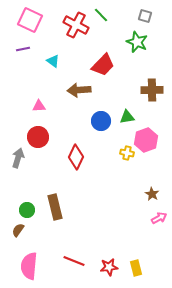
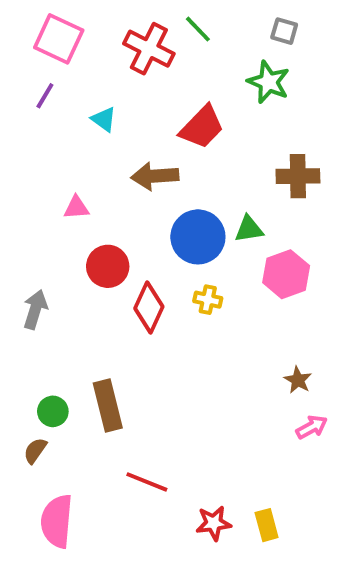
purple line: (23, 49) -> (45, 96), turned -48
blue circle: (101, 121) -> (198, 237), size x1.4
red circle: (38, 137) -> (108, 266), moved
yellow cross: (127, 153) -> (208, 300), moved
red line: (74, 261) -> (147, 482), moved

